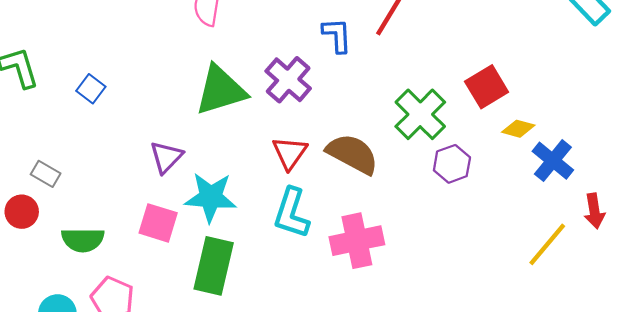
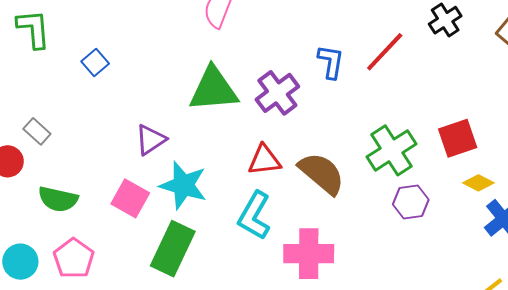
red triangle: (290, 153) -> (264, 160), turned 36

